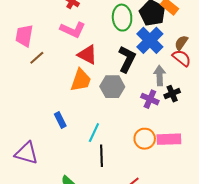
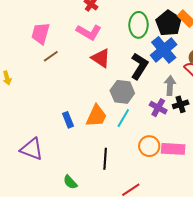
orange trapezoid: (81, 80) -> (96, 116), moved
cyan line: (94, 133) -> (123, 118), moved

